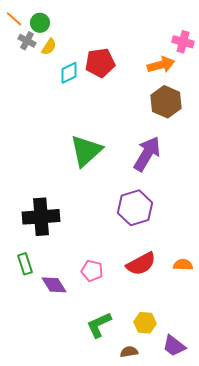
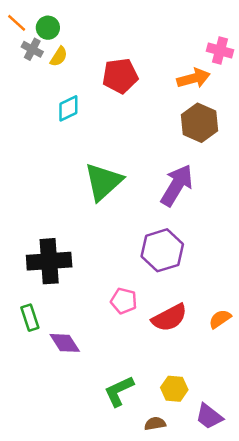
cyan diamond: (69, 73) -> (68, 108), moved
orange semicircle: (183, 265) -> (220, 319), turned -36
pink pentagon: (92, 271) -> (124, 301), moved

